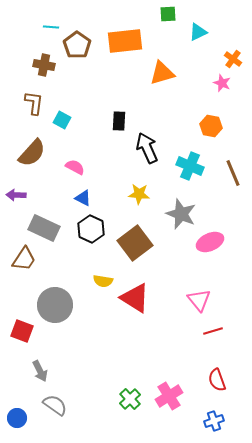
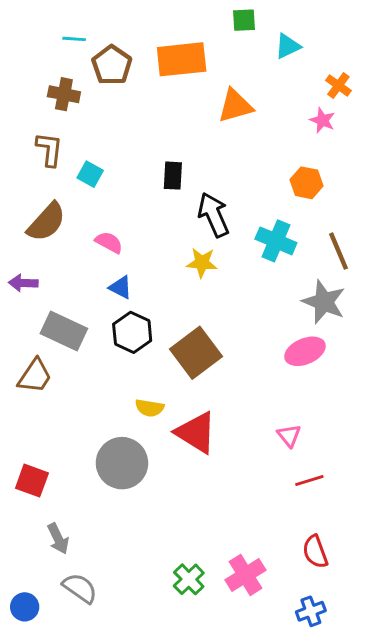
yellow star: (139, 194) -> (202, 263), moved
gray star: (181, 214) -> (324, 302), moved
pink triangle: (199, 300) -> (289, 436), size x0.7
gray circle: (55, 305) -> (122, 463), moved

